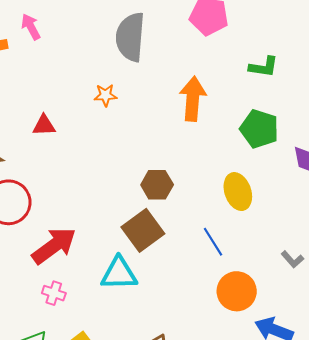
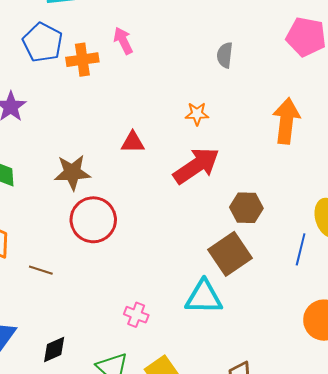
gray semicircle: (130, 37) -> (225, 55), size x0.5
blue line: (213, 242) -> (301, 249), moved, turned 44
red arrow: (54, 246) -> (196, 166), moved

